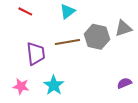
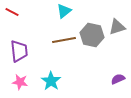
red line: (25, 11) -> (12, 12), moved
purple trapezoid: (36, 54) -> (19, 51), moved

